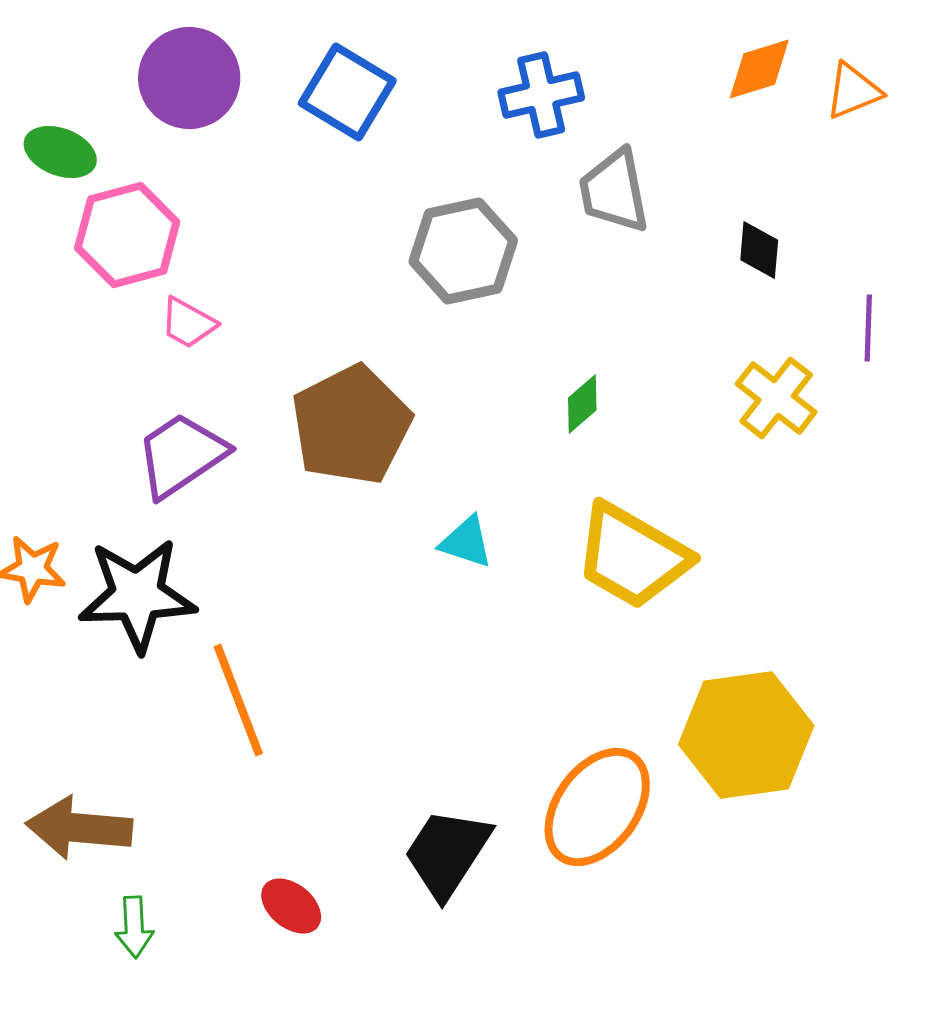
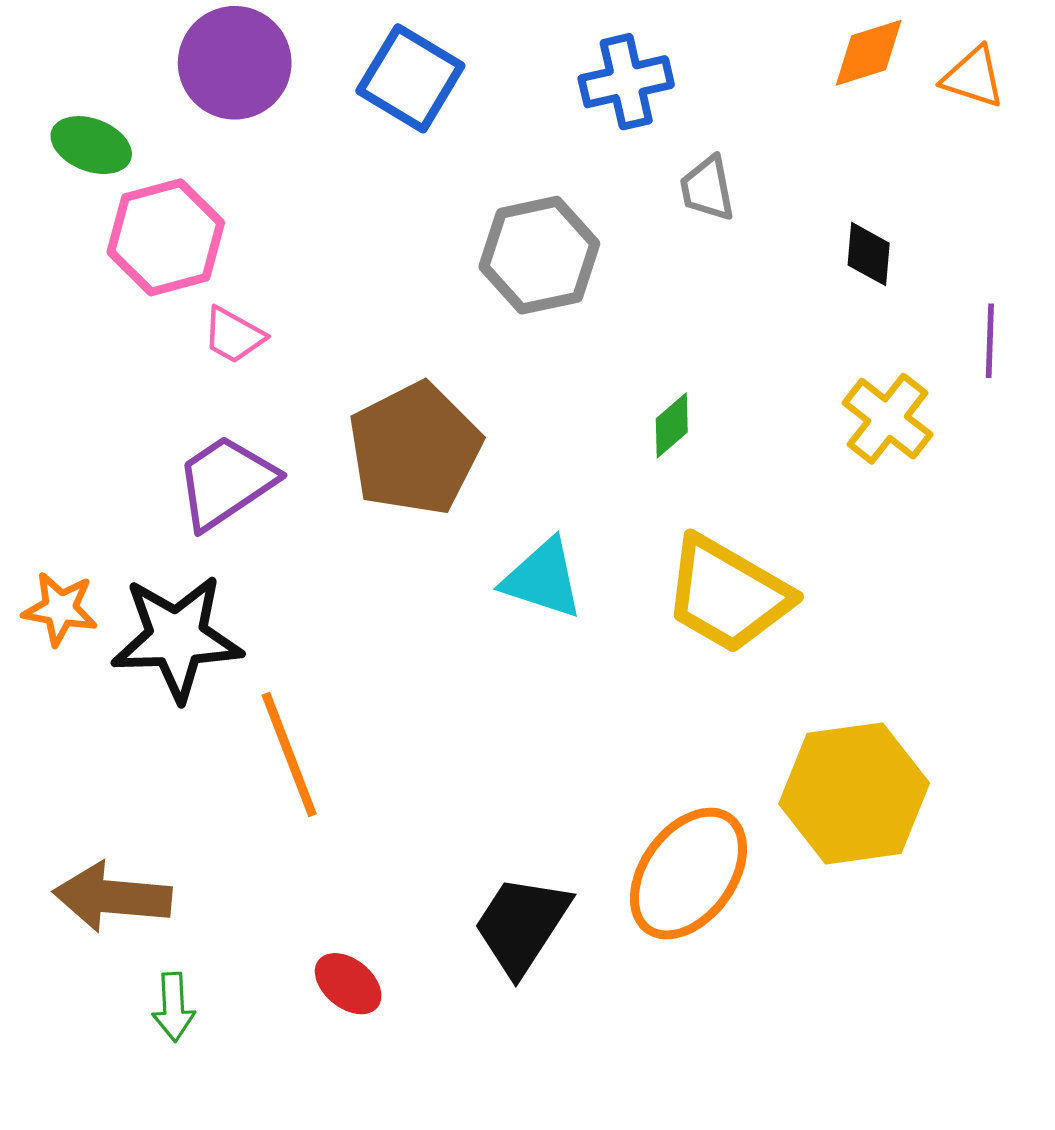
orange triangle: (853, 91) -> (973, 77), turned 40
gray trapezoid: (614, 191) -> (707, 188), size x0.7
cyan triangle: (466, 542) -> (543, 579), size x1.4

